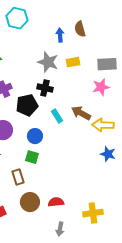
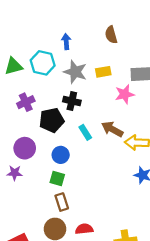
cyan hexagon: (17, 18) -> (43, 63), moved
blue arrow: (60, 35) -> (66, 42), moved
pink star: (101, 87) -> (125, 94), moved
brown rectangle: (18, 177) -> (62, 202), moved

